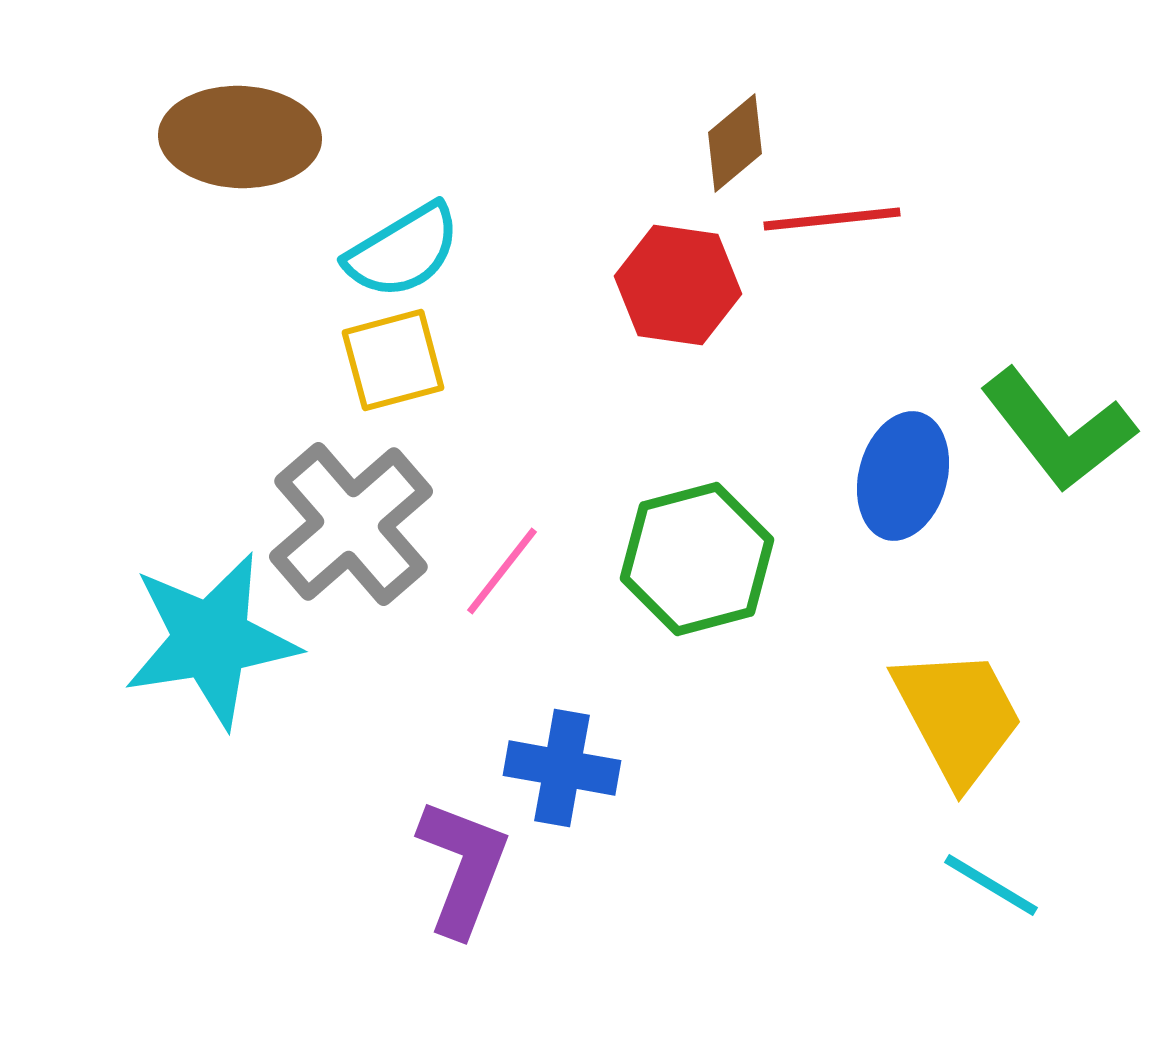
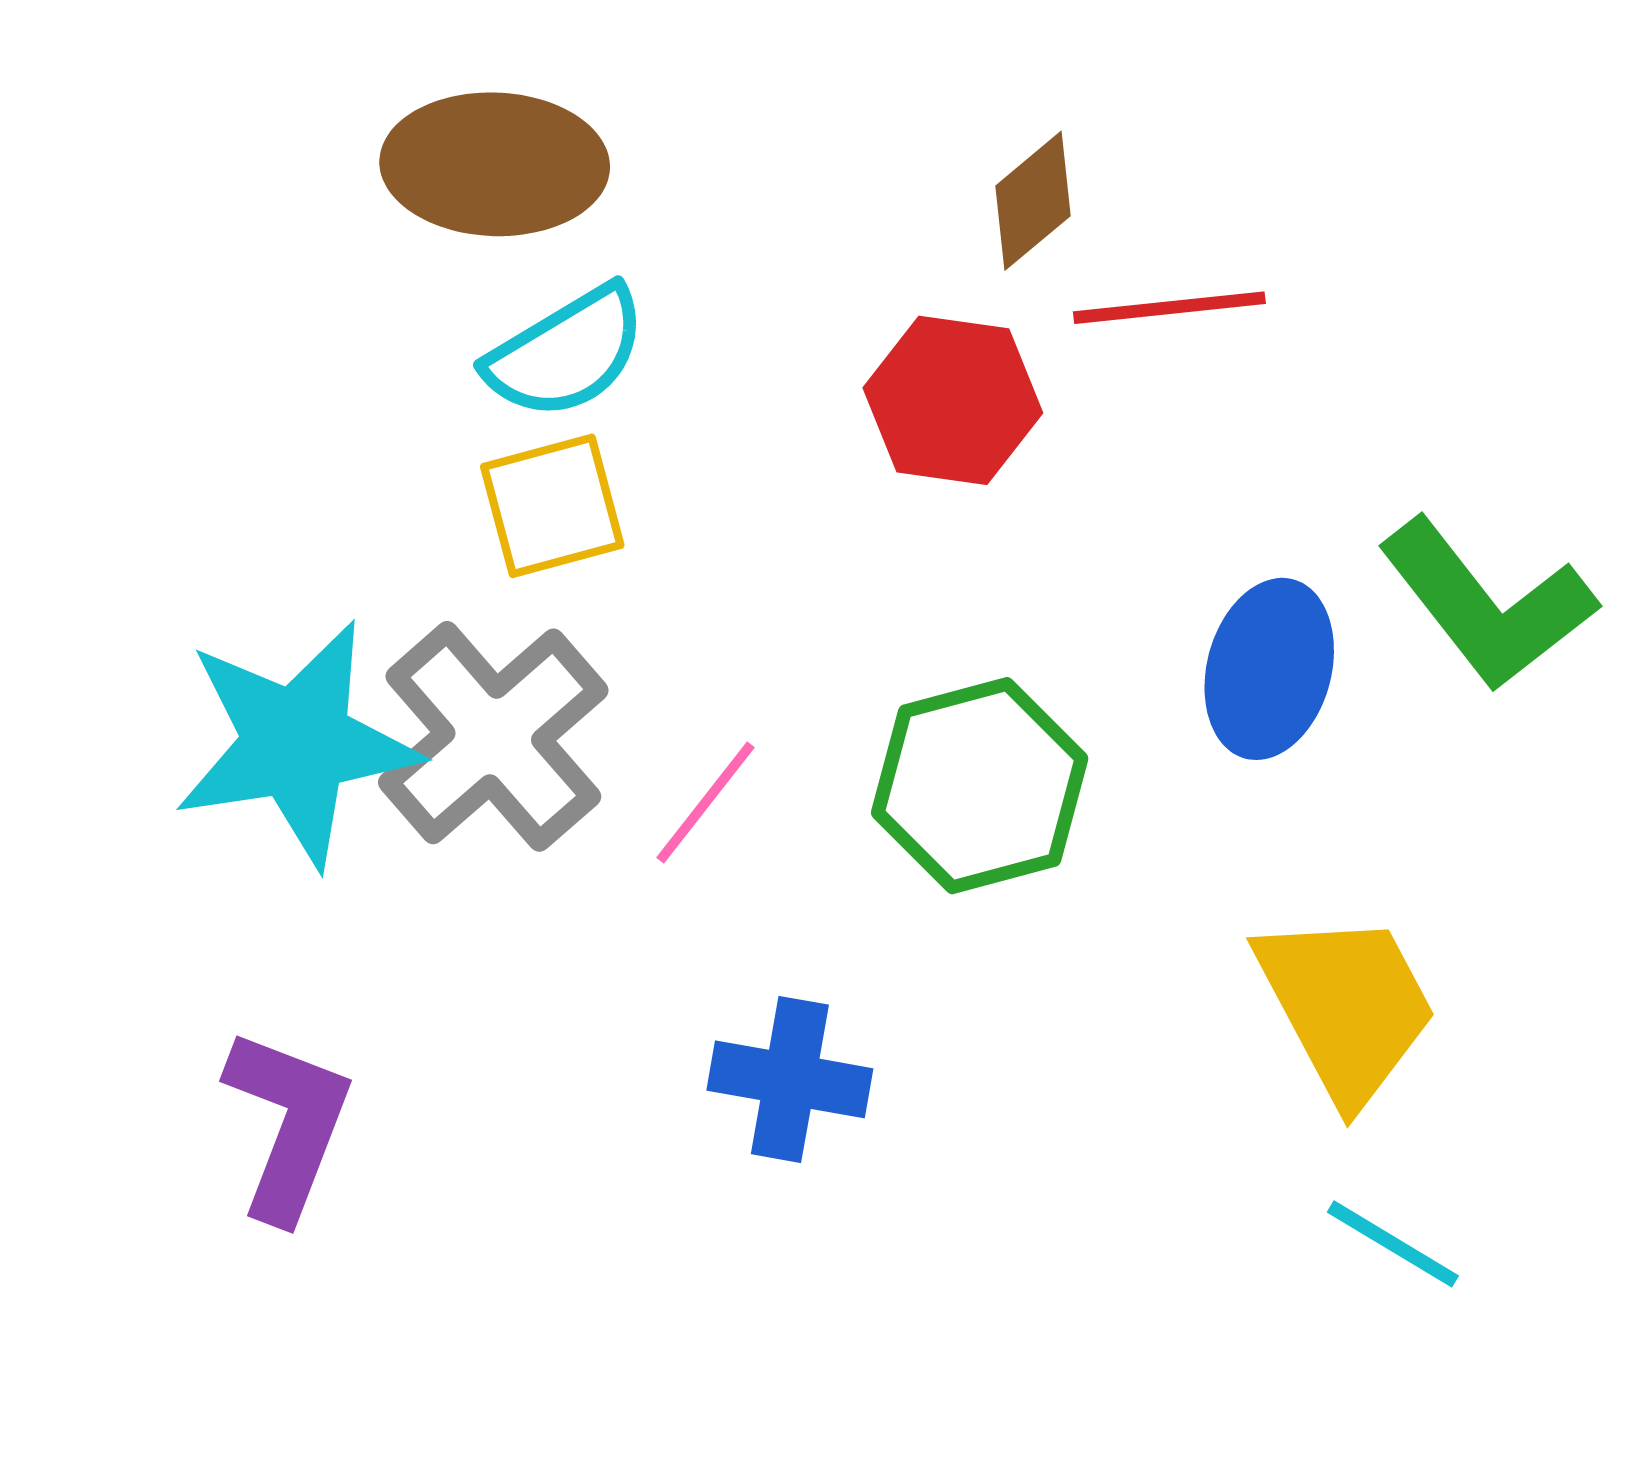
brown ellipse: (240, 137) -> (495, 164), moved
cyan star: (211, 640) -> (296, 743), moved
purple L-shape: (463, 867) -> (288, 1124), moved

